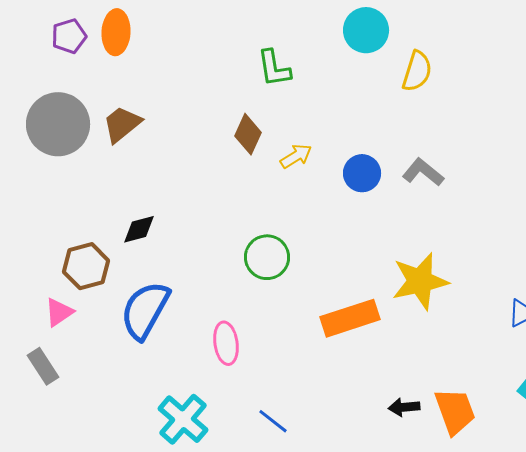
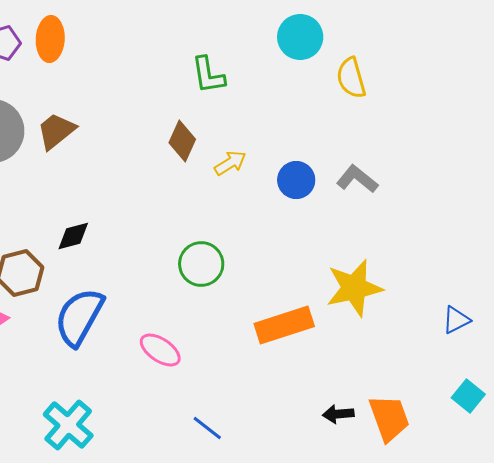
yellow semicircle: (417, 71) -> (351, 78), turned 147
pink ellipse: (226, 343) -> (160, 350), turned -48
cyan cross: (183, 419) -> (68, 425), moved

